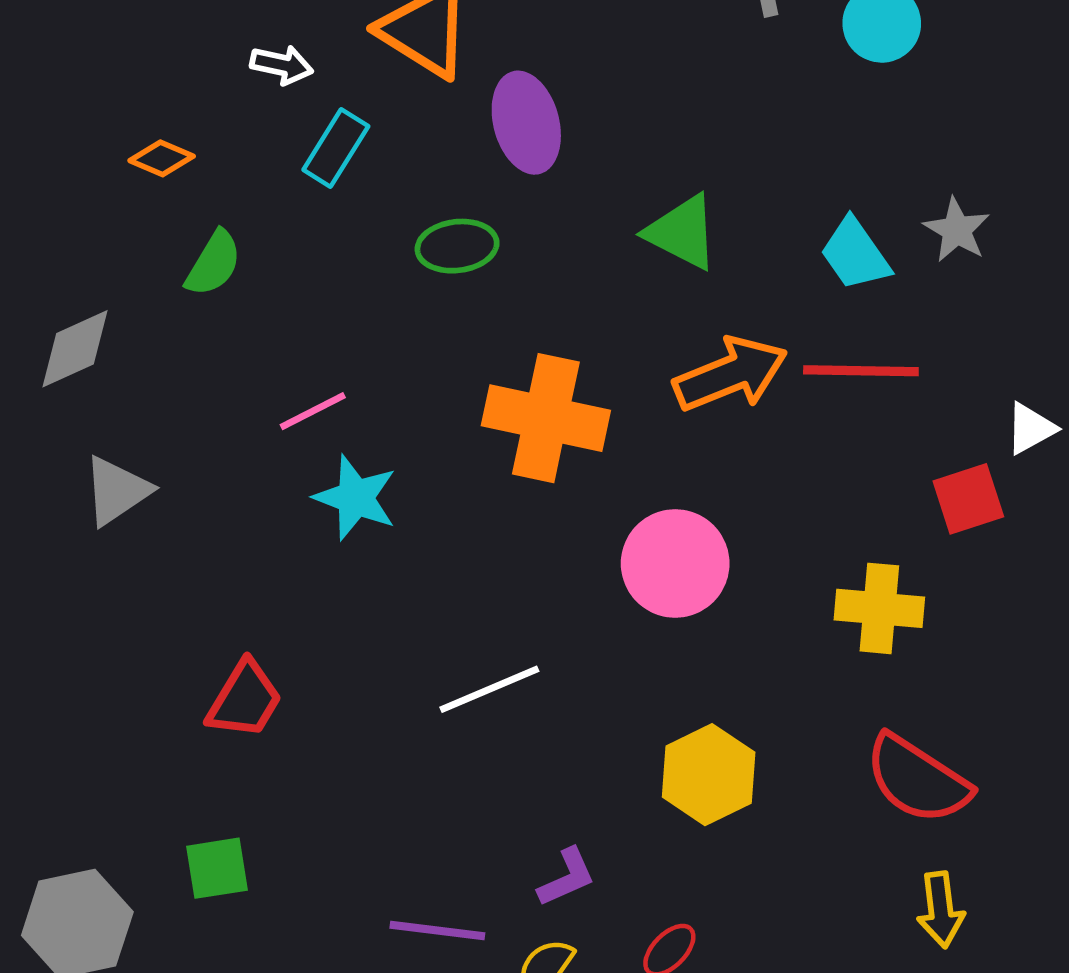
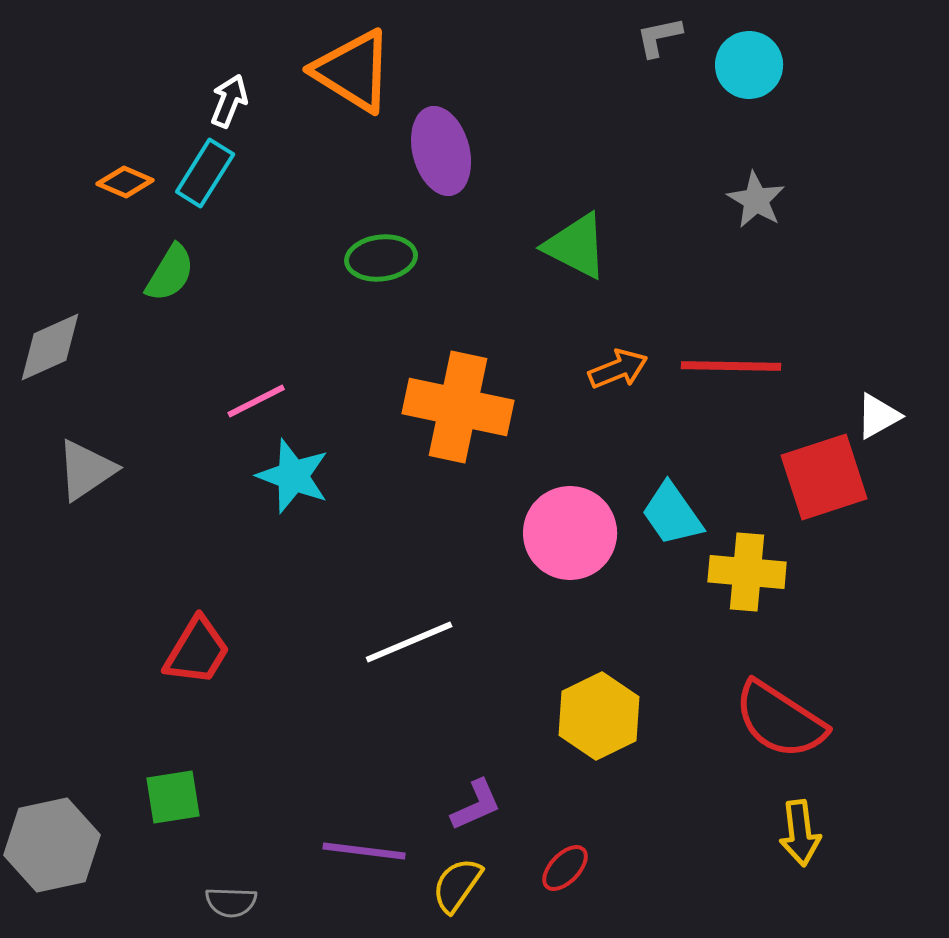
white arrow: (282, 65) -> (229, 101), turned -80
cyan rectangle: (336, 148) -> (205, 173), moved
gray star: (957, 230) -> (756, 200), moved
cyan trapezoid: (855, 254) -> (672, 514), moved
orange arrow: (731, 374) -> (618, 369), size x0.6
red square: (968, 499) -> (824, 477), size x1.4

